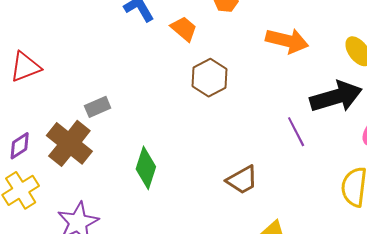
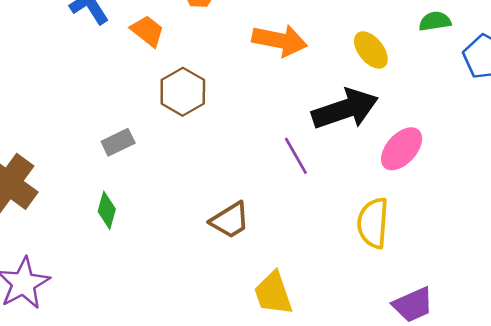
gray rectangle: (98, 107) -> (118, 142), moved
green diamond: (146, 168) -> (107, 210), size x0.7

